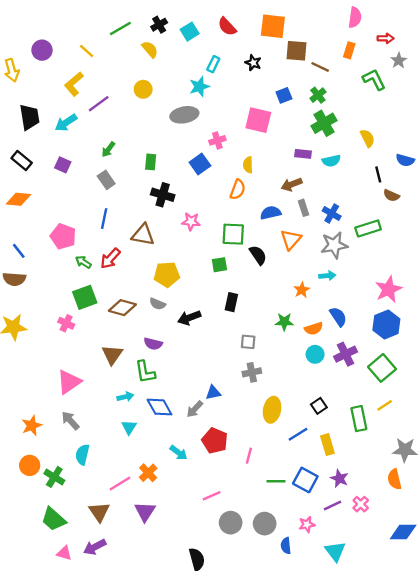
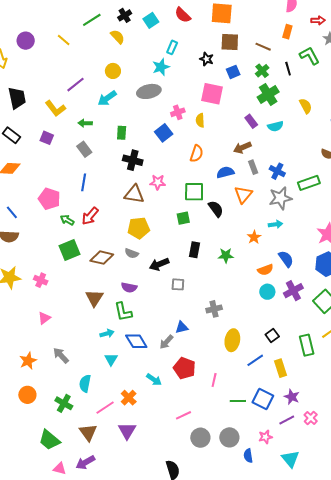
brown square: (296, 51) -> (230, 42), moved
black star: (253, 63) -> (207, 59), moved
yellow L-shape: (74, 84) -> (55, 108), moved, turned -85
cyan arrow: (66, 123) -> (107, 98), moved
green arrow: (108, 149) -> (85, 123), turned 56
purple rectangle: (303, 154) -> (251, 121), turned 48
yellow semicircle: (248, 165) -> (200, 120), moved
black line: (378, 174) -> (288, 69), moved
brown triangle: (143, 235) -> (134, 194), moved
green star: (284, 322) -> (226, 255), moved
pink cross: (66, 323) -> (41, 280), moved
gray square: (248, 342) -> (178, 284), moved
pink triangle: (69, 382) -> (44, 318), moved, size x0.6
cyan semicircle: (82, 454) -> (85, 383), moved
green cross: (54, 477) -> (64, 403), moved

